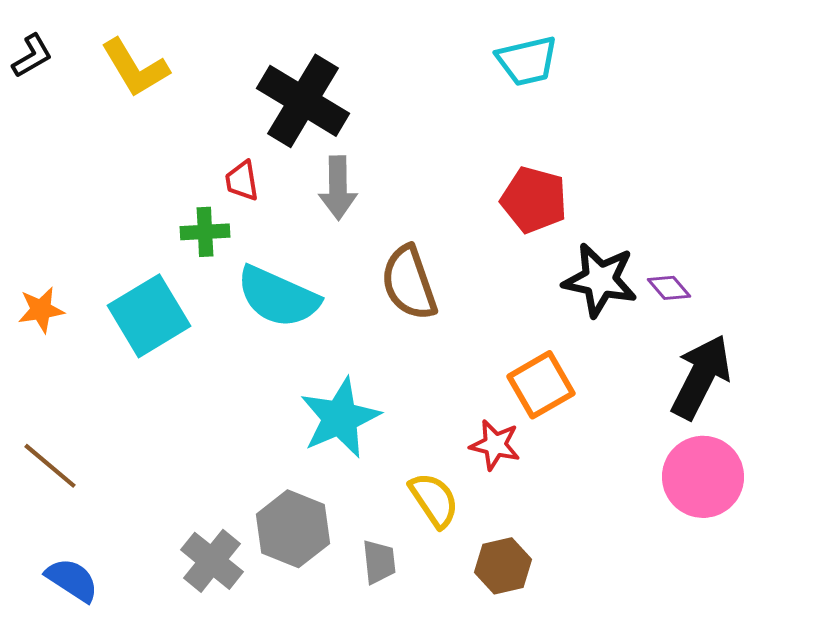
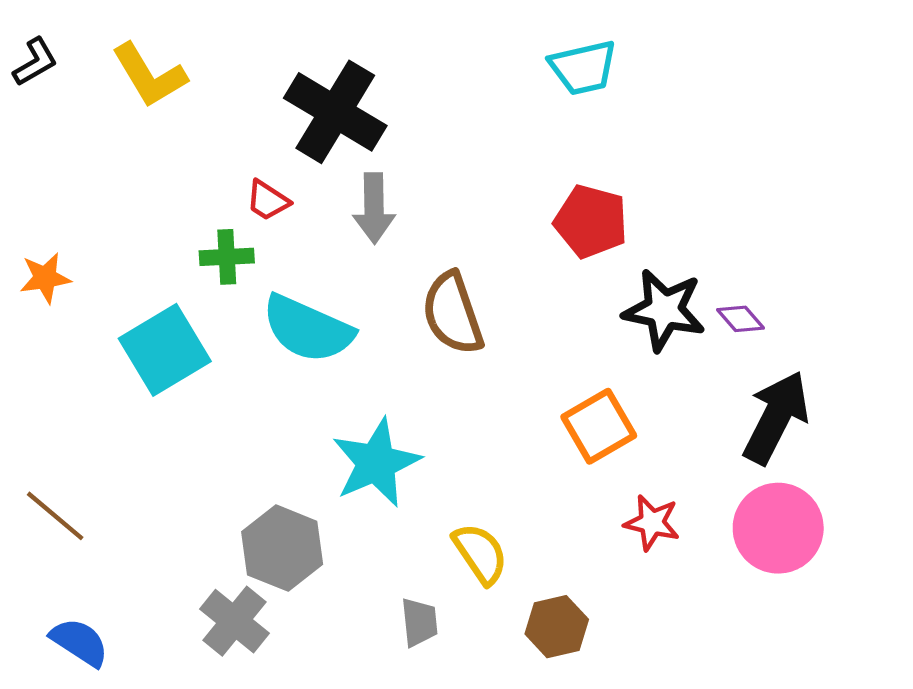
red trapezoid: (242, 181) -> (268, 200), turned -48
orange star: (41, 310) -> (45, 278), moved
red star: (495, 445) -> (652, 523), moved
gray hexagon: (293, 529) -> (282, 548), moved

